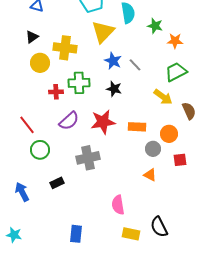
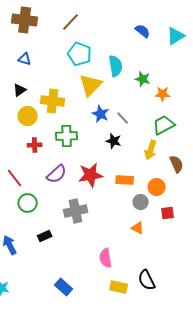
black star: (114, 89) -> (114, 141), moved
red cross: (56, 92) -> (35, 145), moved
yellow arrow: (163, 97) -> (151, 150), turned 72
blue rectangle: (76, 234) -> (64, 287), turned -54

